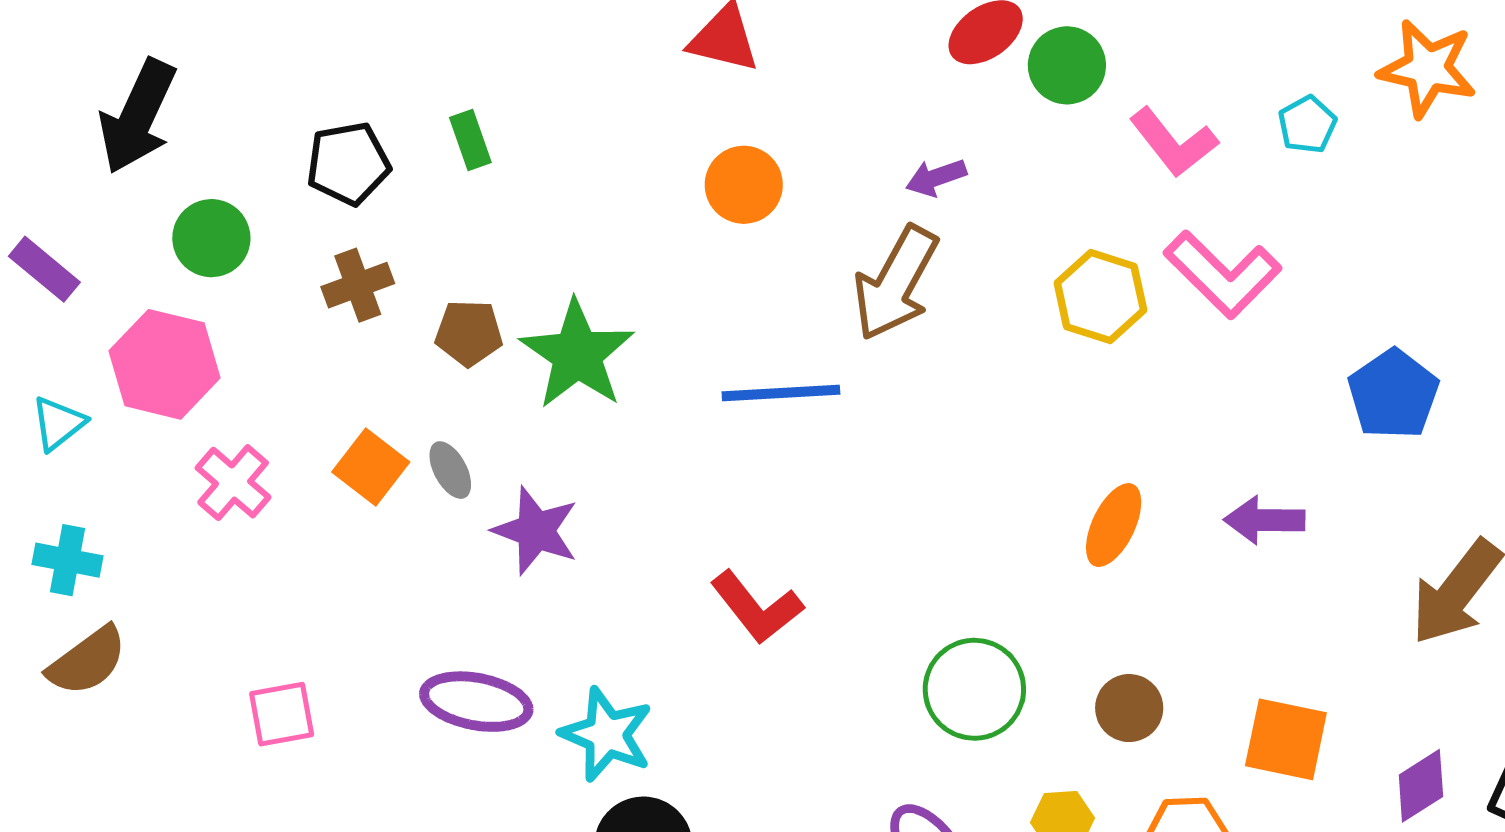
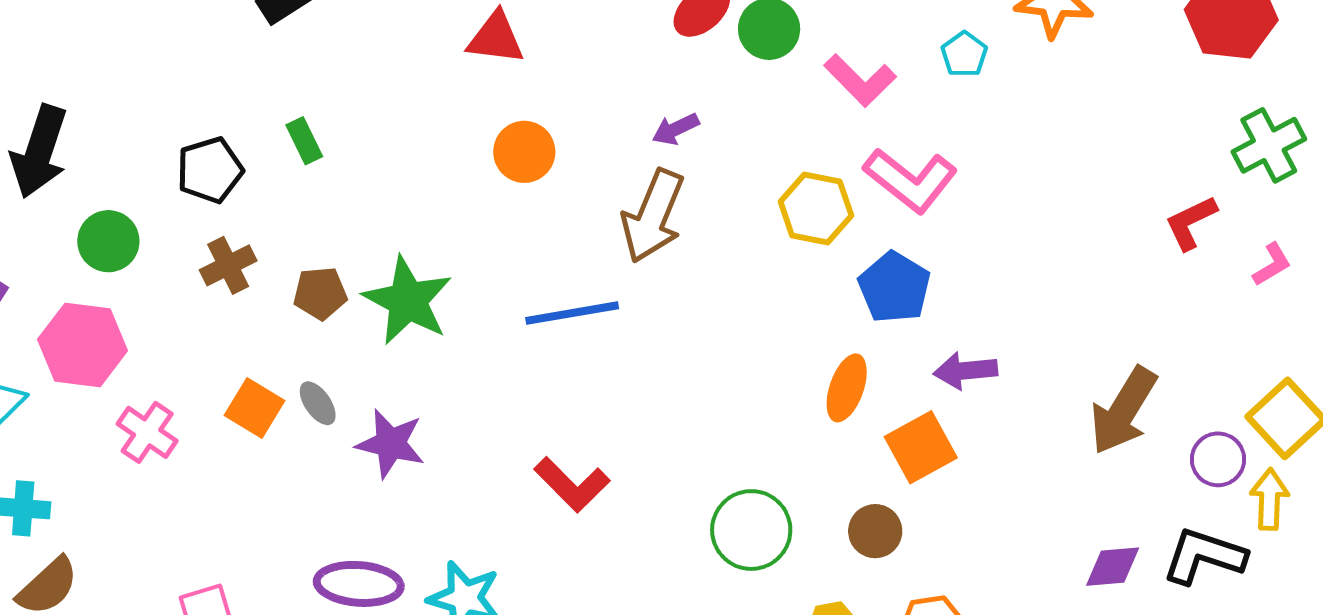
blue pentagon: (1393, 394) -> (894, 287), moved
orange square: (1286, 739) -> (921, 447), moved, turned -34
purple diamond: (1421, 786) -> (1113, 567), turned 34

